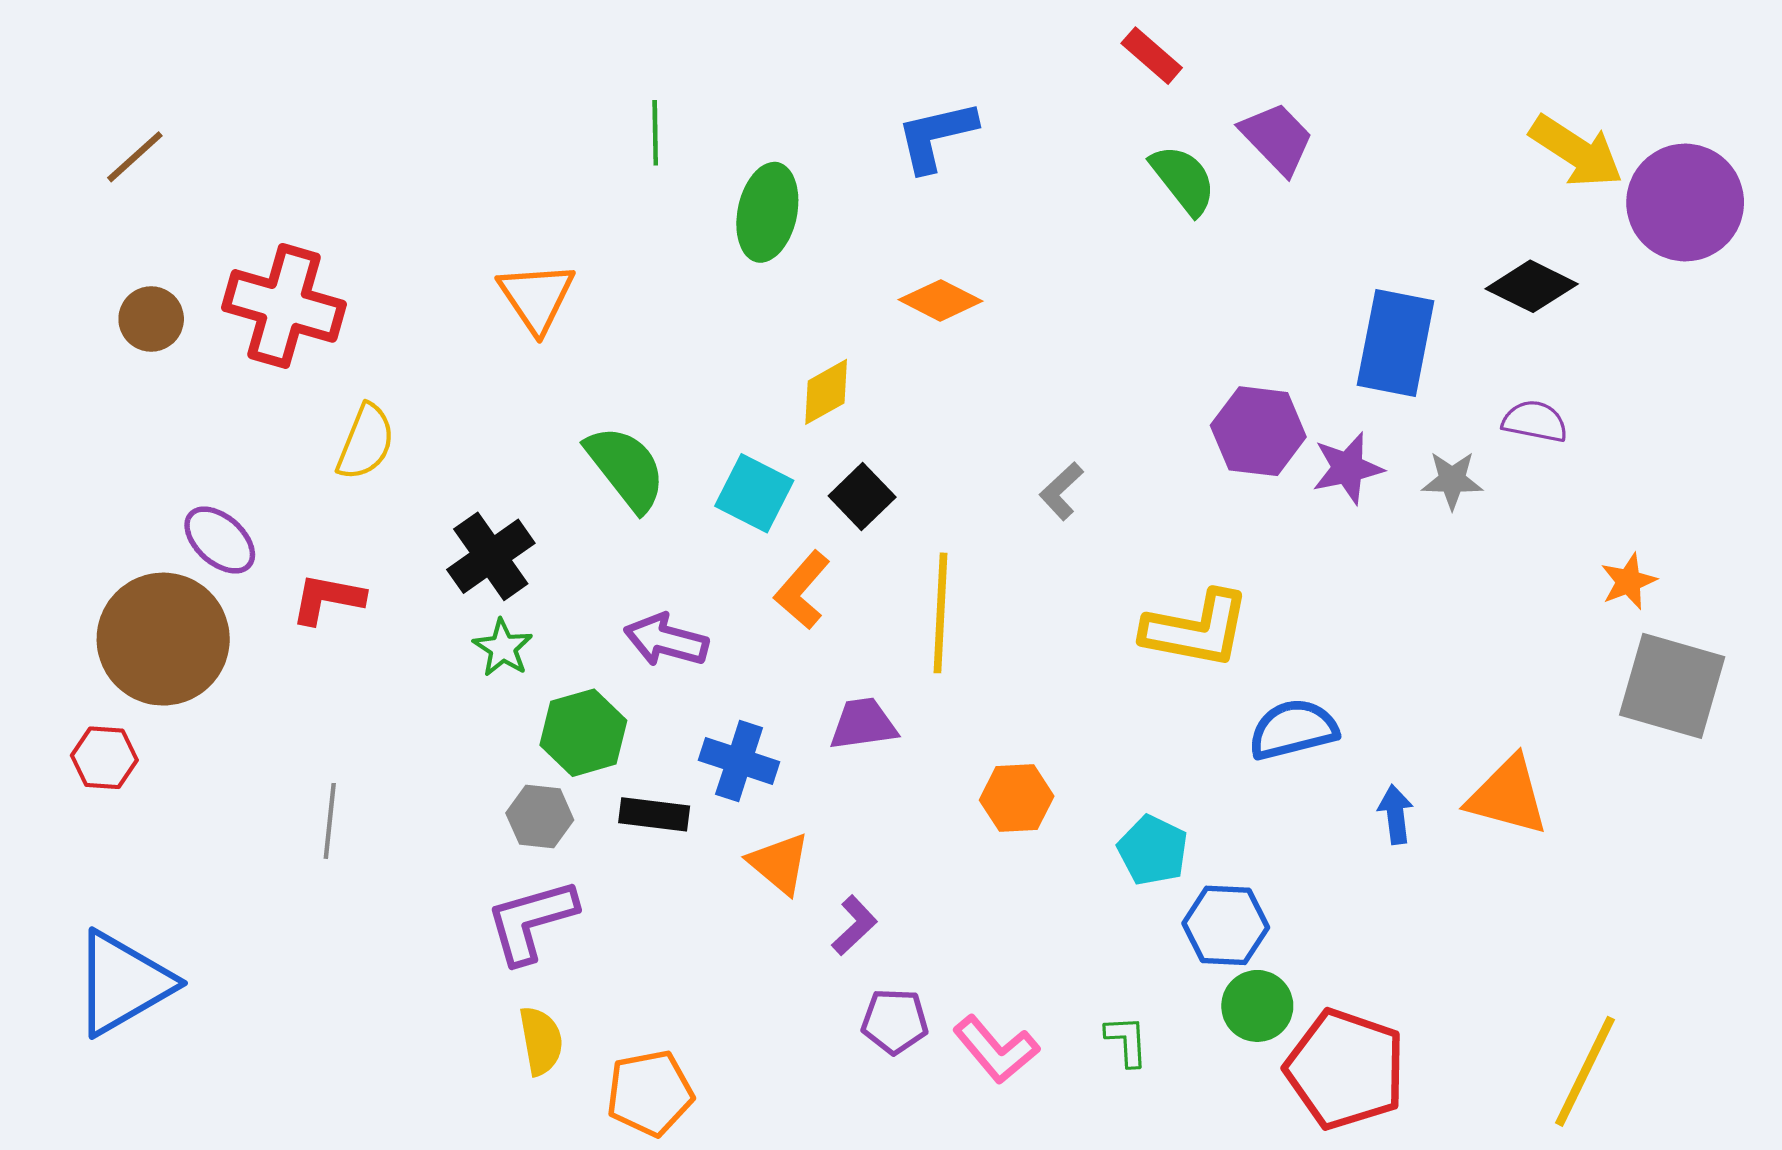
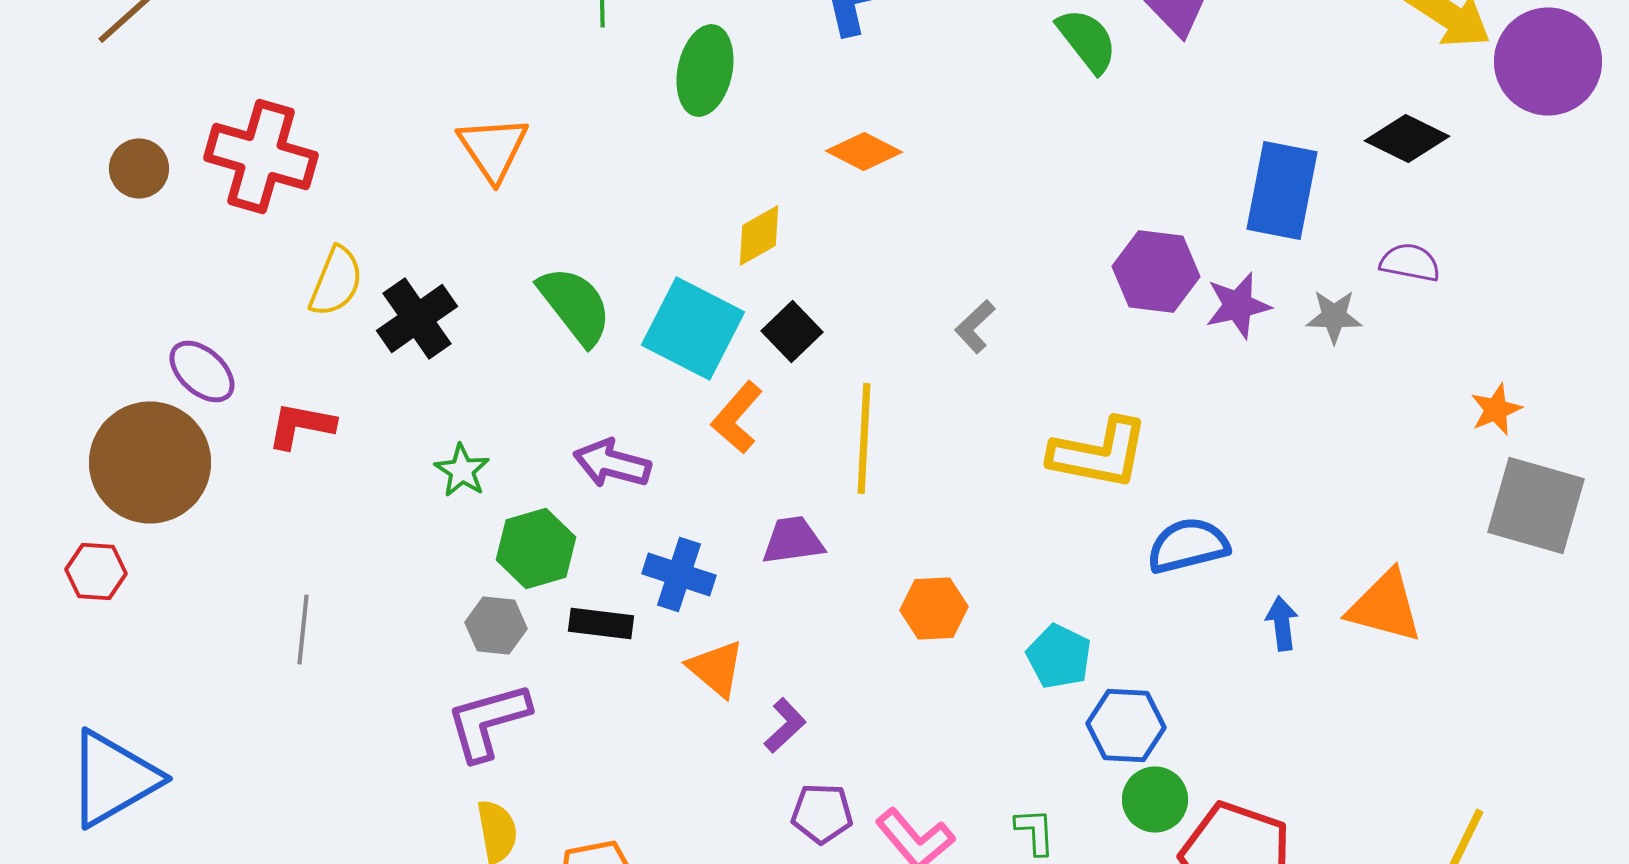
cyan square: (754, 493) -> (693, 328), size x1.4
black cross: (491, 556) -> (417, 318), moved

